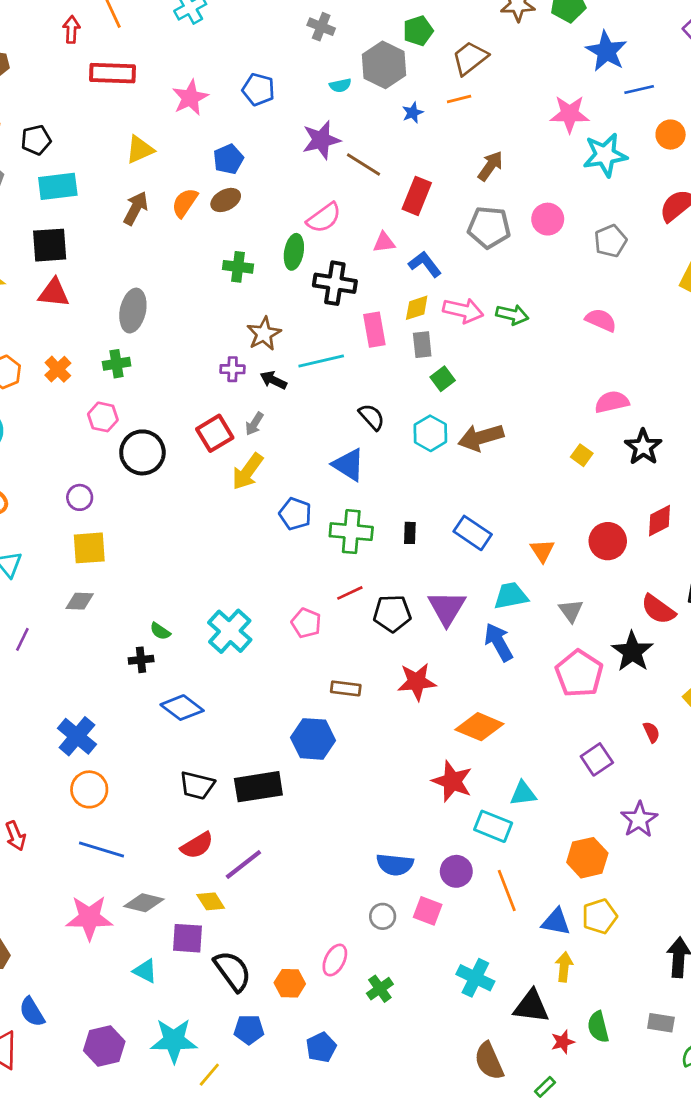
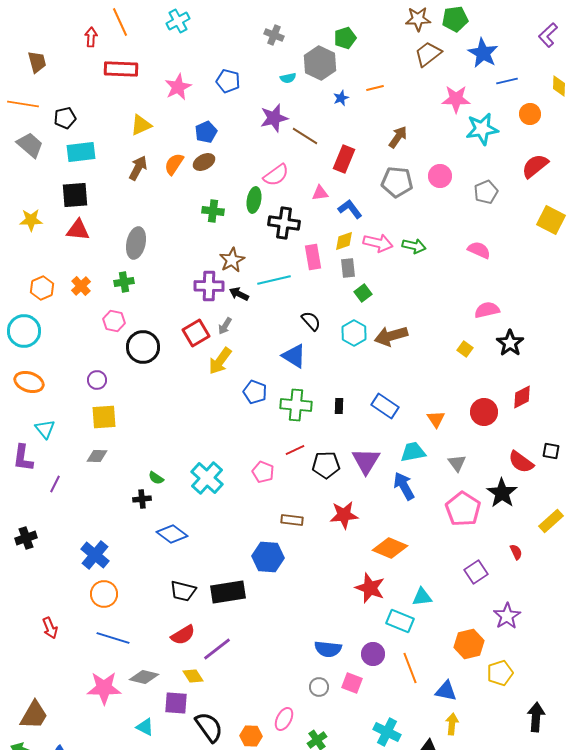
brown trapezoid: (470, 58) -> (428, 54), moved
purple cross: (233, 369) -> (209, 286), size x1.6
yellow pentagon: (600, 916) -> (500, 673), moved

